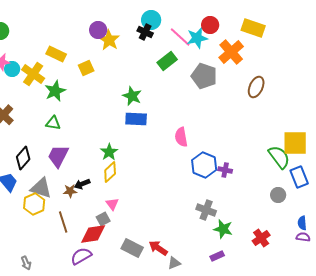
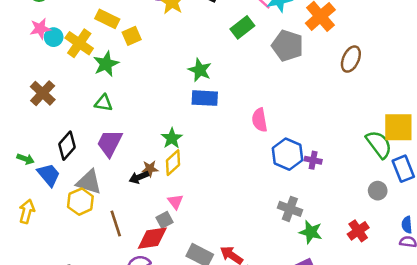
yellow square: (86, 68) -> (132, 36), moved
brown star: (70, 191) -> (150, 169), moved
red cross: (261, 238) -> (358, 231), moved

